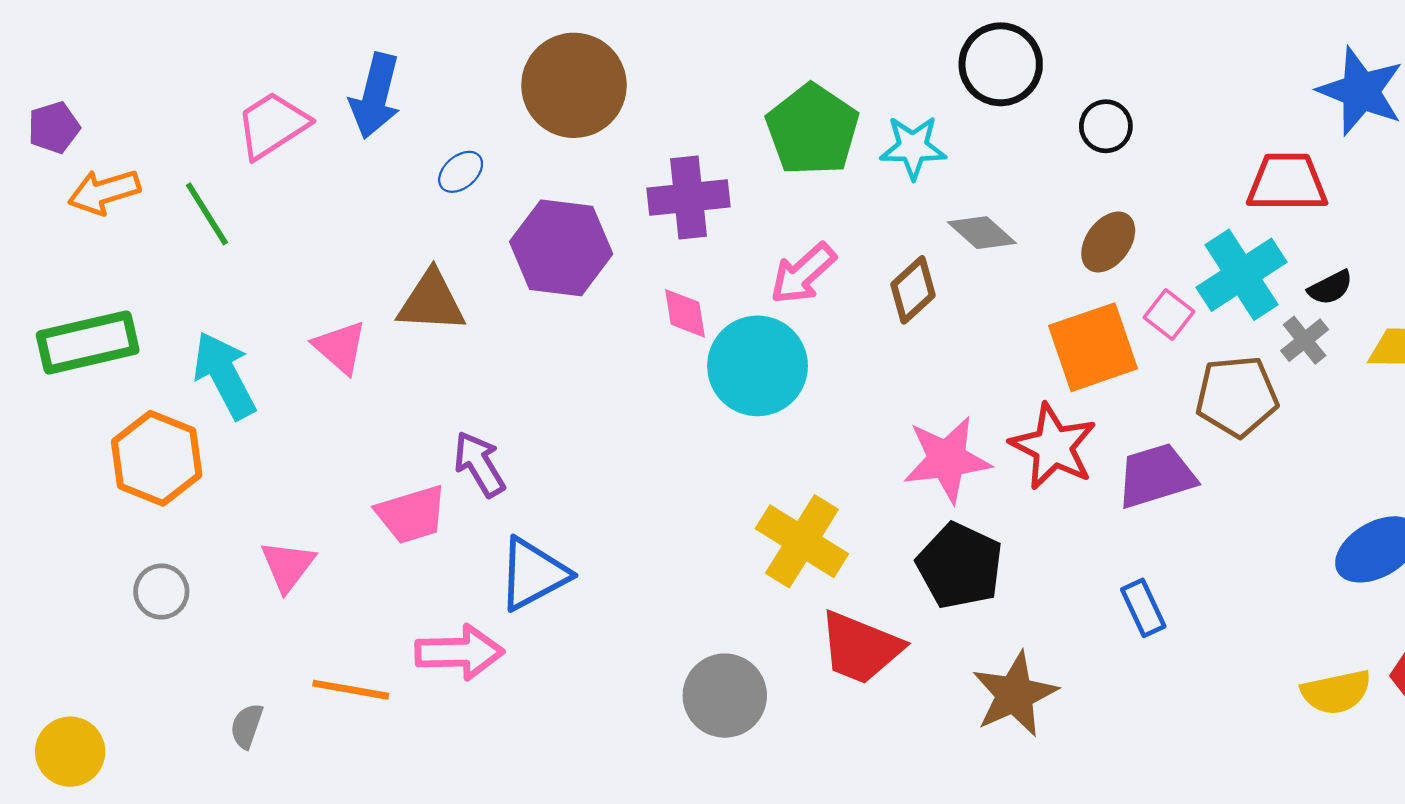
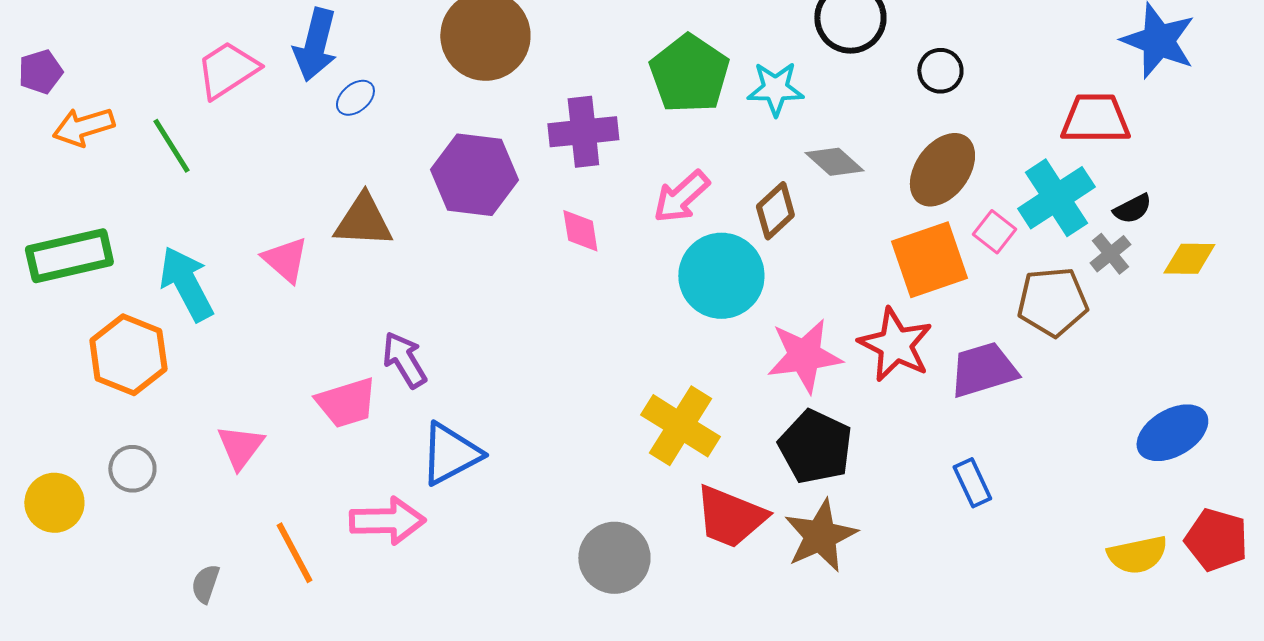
blue ellipse: (461, 172) -> (355, 98), moved
brown ellipse: (1108, 242) -> (942, 170), size x1.4
cyan circle: (758, 366) -> (721, 276), moved
orange line: (351, 690) -> (294, 553), turned 52
brown star: (1015, 694) -> (820, 536), moved
yellow circle: (70, 752) -> (54, 503), moved

